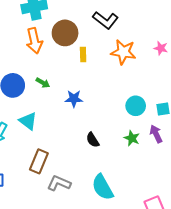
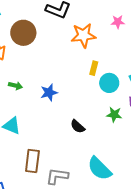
yellow rectangle: (83, 55) -> (94, 68), moved, turned 32

